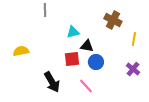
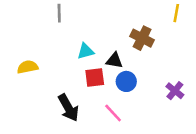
brown cross: (113, 20) -> (142, 38), moved
cyan triangle: (73, 32) -> (85, 51), moved
yellow line: (134, 39) -> (176, 13), moved

